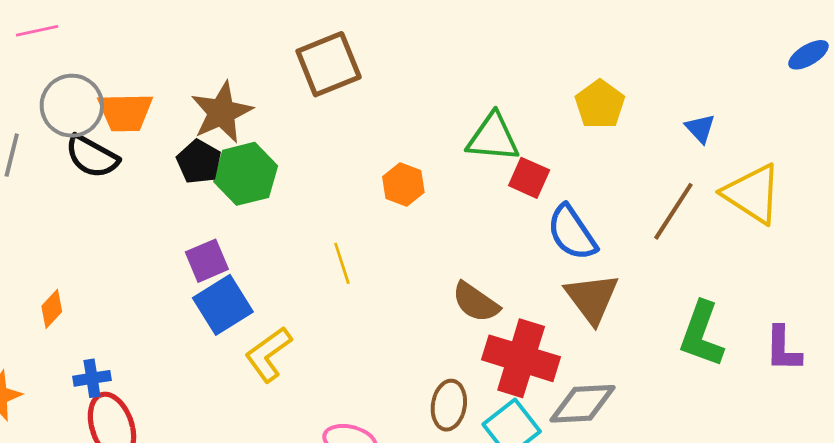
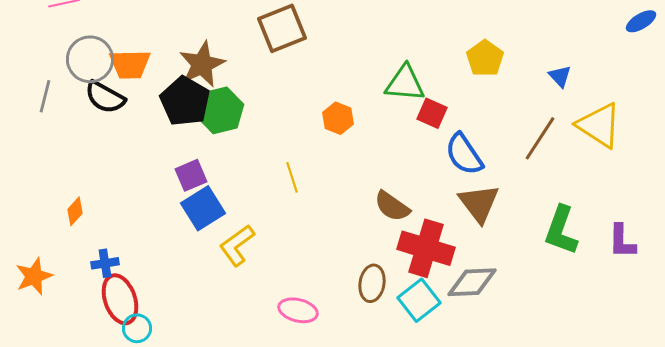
black pentagon: (199, 162) -> (185, 101), size x1.5

